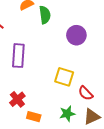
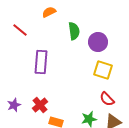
green semicircle: (45, 15) -> (74, 31), moved
yellow square: (64, 77) -> (103, 70), moved

